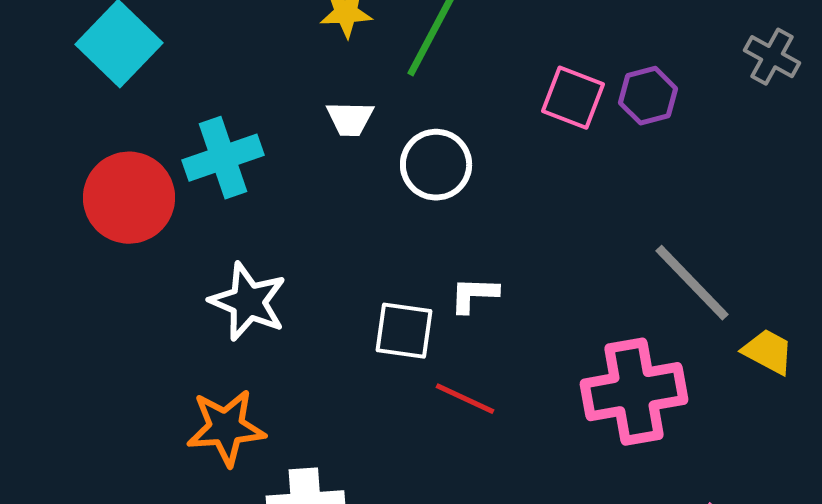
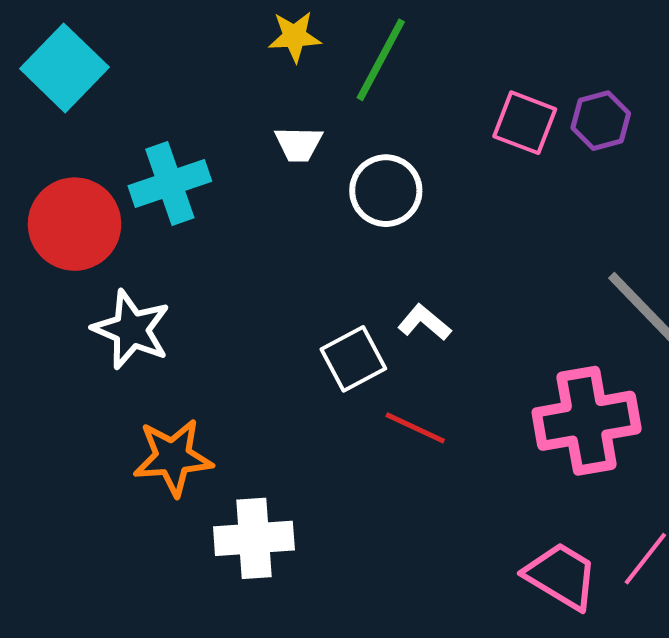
white L-shape: (474, 295) -> (424, 322), turned 38
white star: (248, 302) -> (131, 330), moved
white square: (404, 331) -> (353, 359), turned -36

